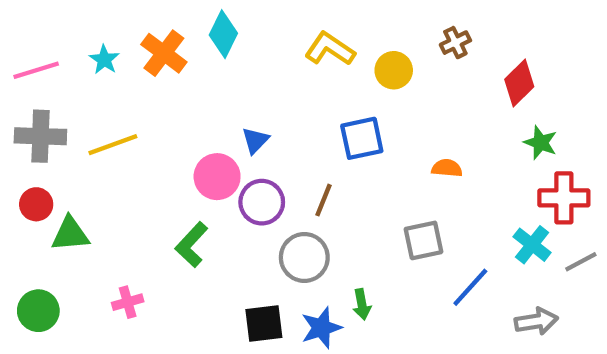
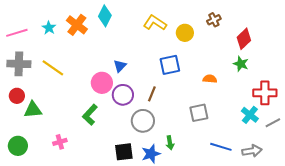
green star: (541, 143) -> (241, 64), moved
yellow line: (113, 145) -> (53, 68), turned 55
blue line: (470, 287) -> (221, 147), moved, turned 65

